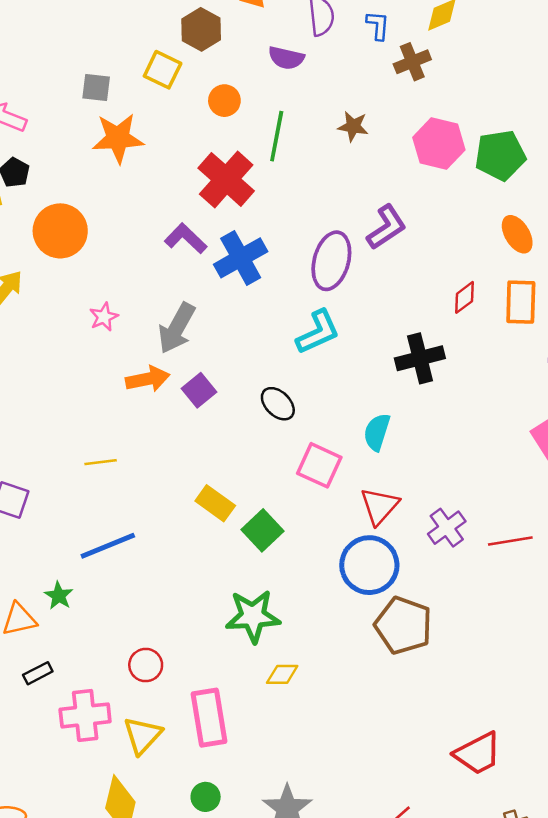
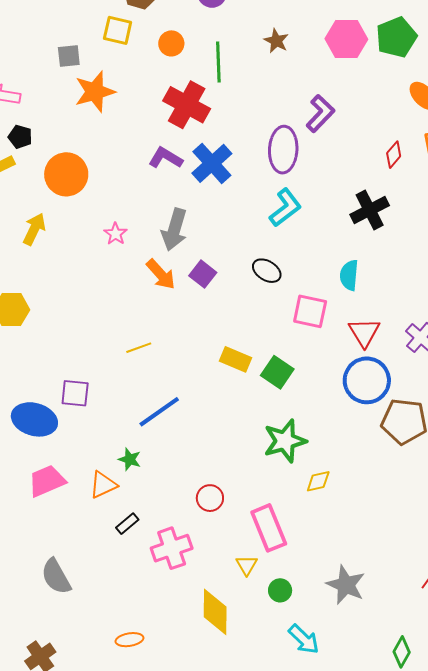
brown star: (353, 126) -> (276, 41), turned 30
orange arrow: (148, 379) -> (161, 274), turned 72
yellow triangle: (143, 735) -> (247, 565), moved, size x0.7

